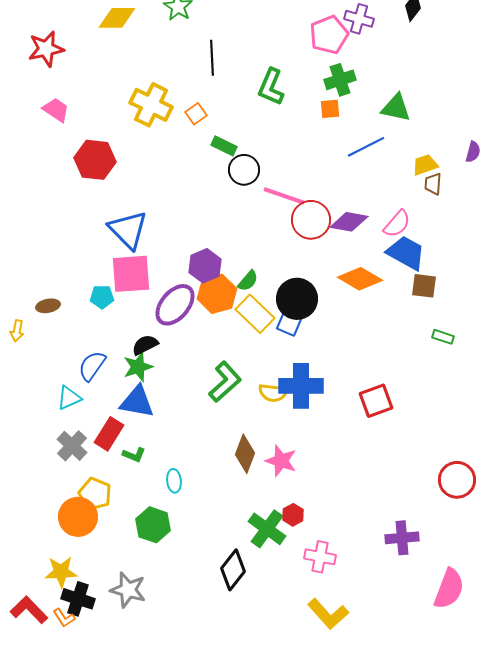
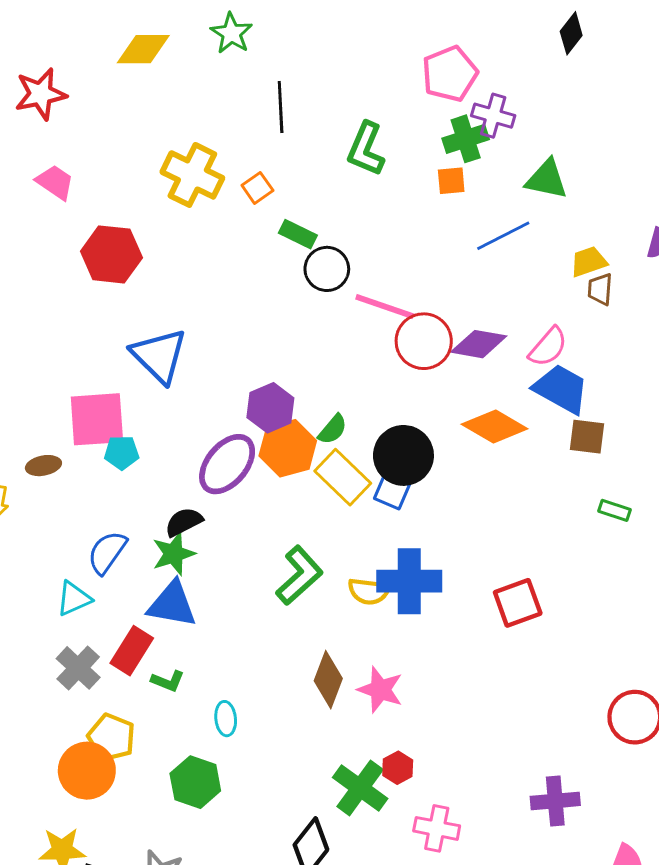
purple cross: (359, 19) -> (493, 116), moved
pink square: (131, 274) -> (97, 419), moved

